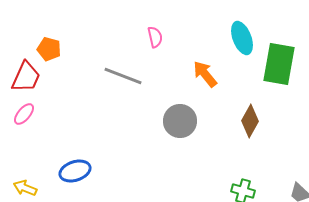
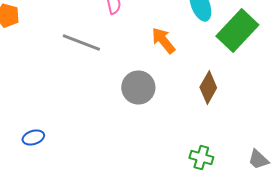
green rectangle: (279, 64) -> (237, 30), turned 33
blue ellipse: (75, 171) -> (33, 138), size x0.7

